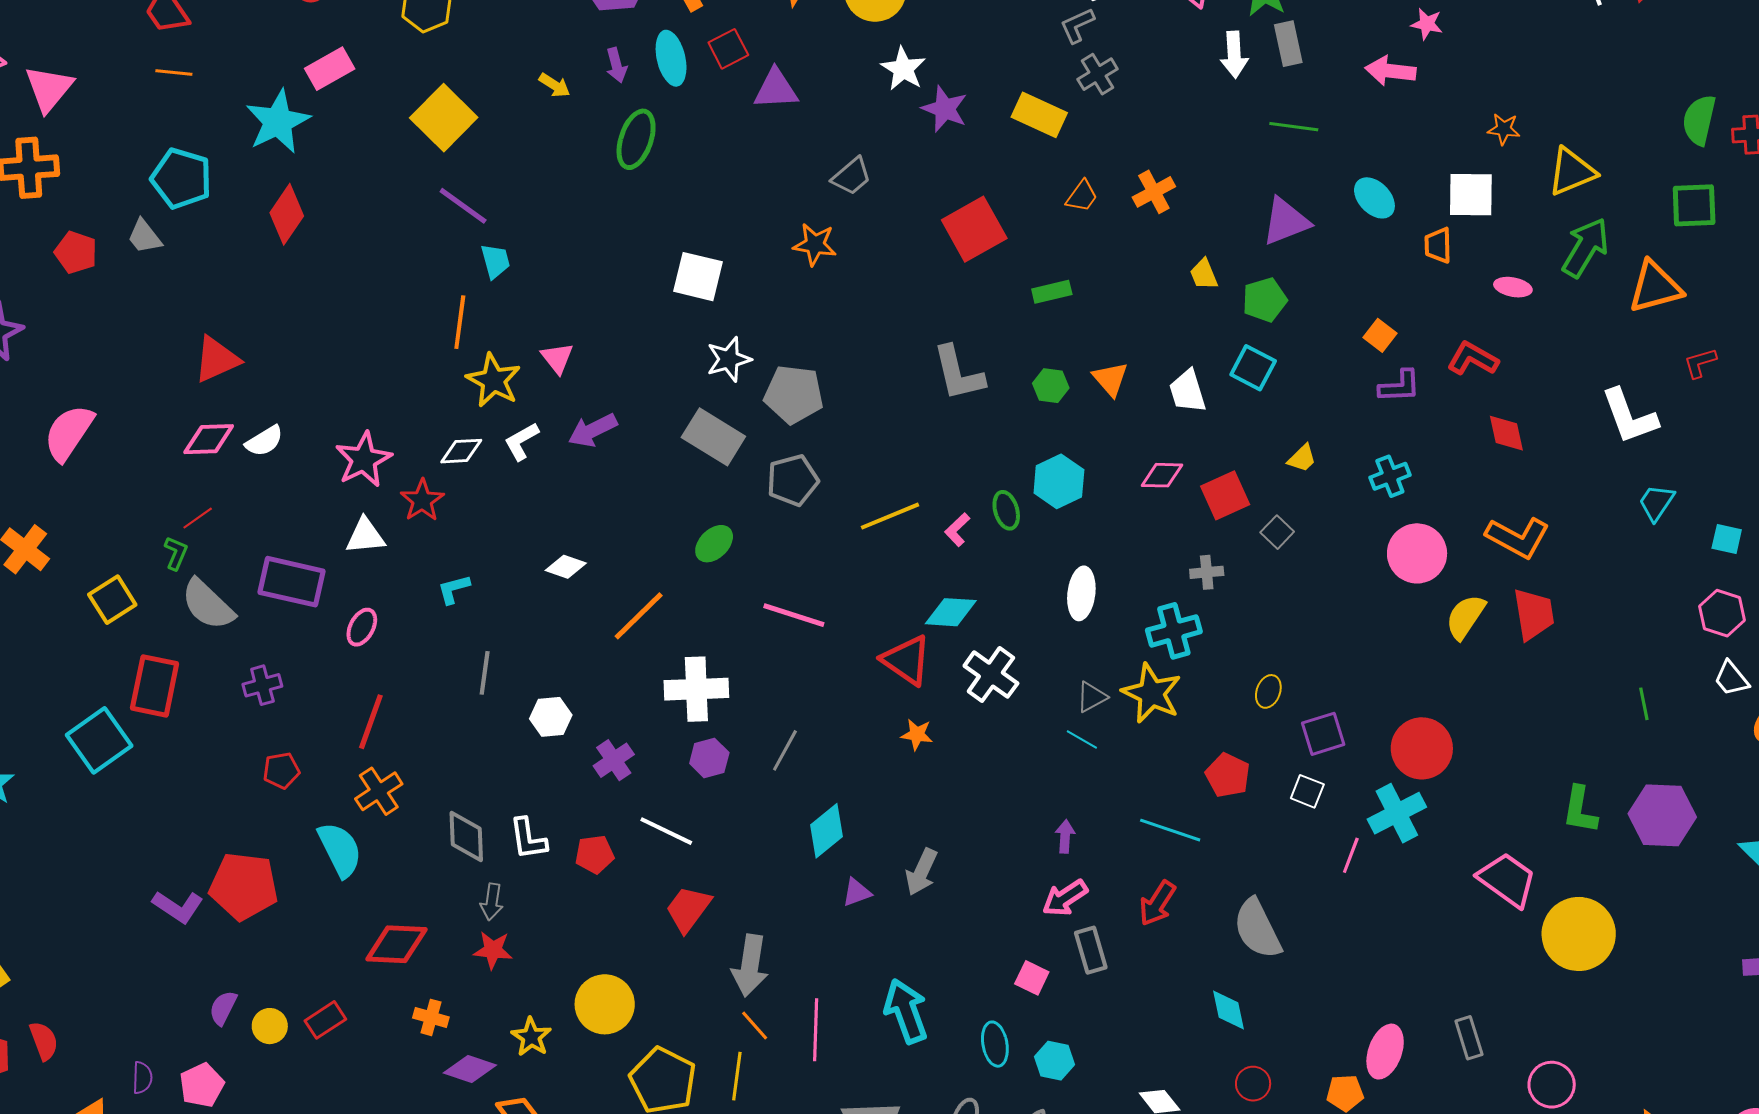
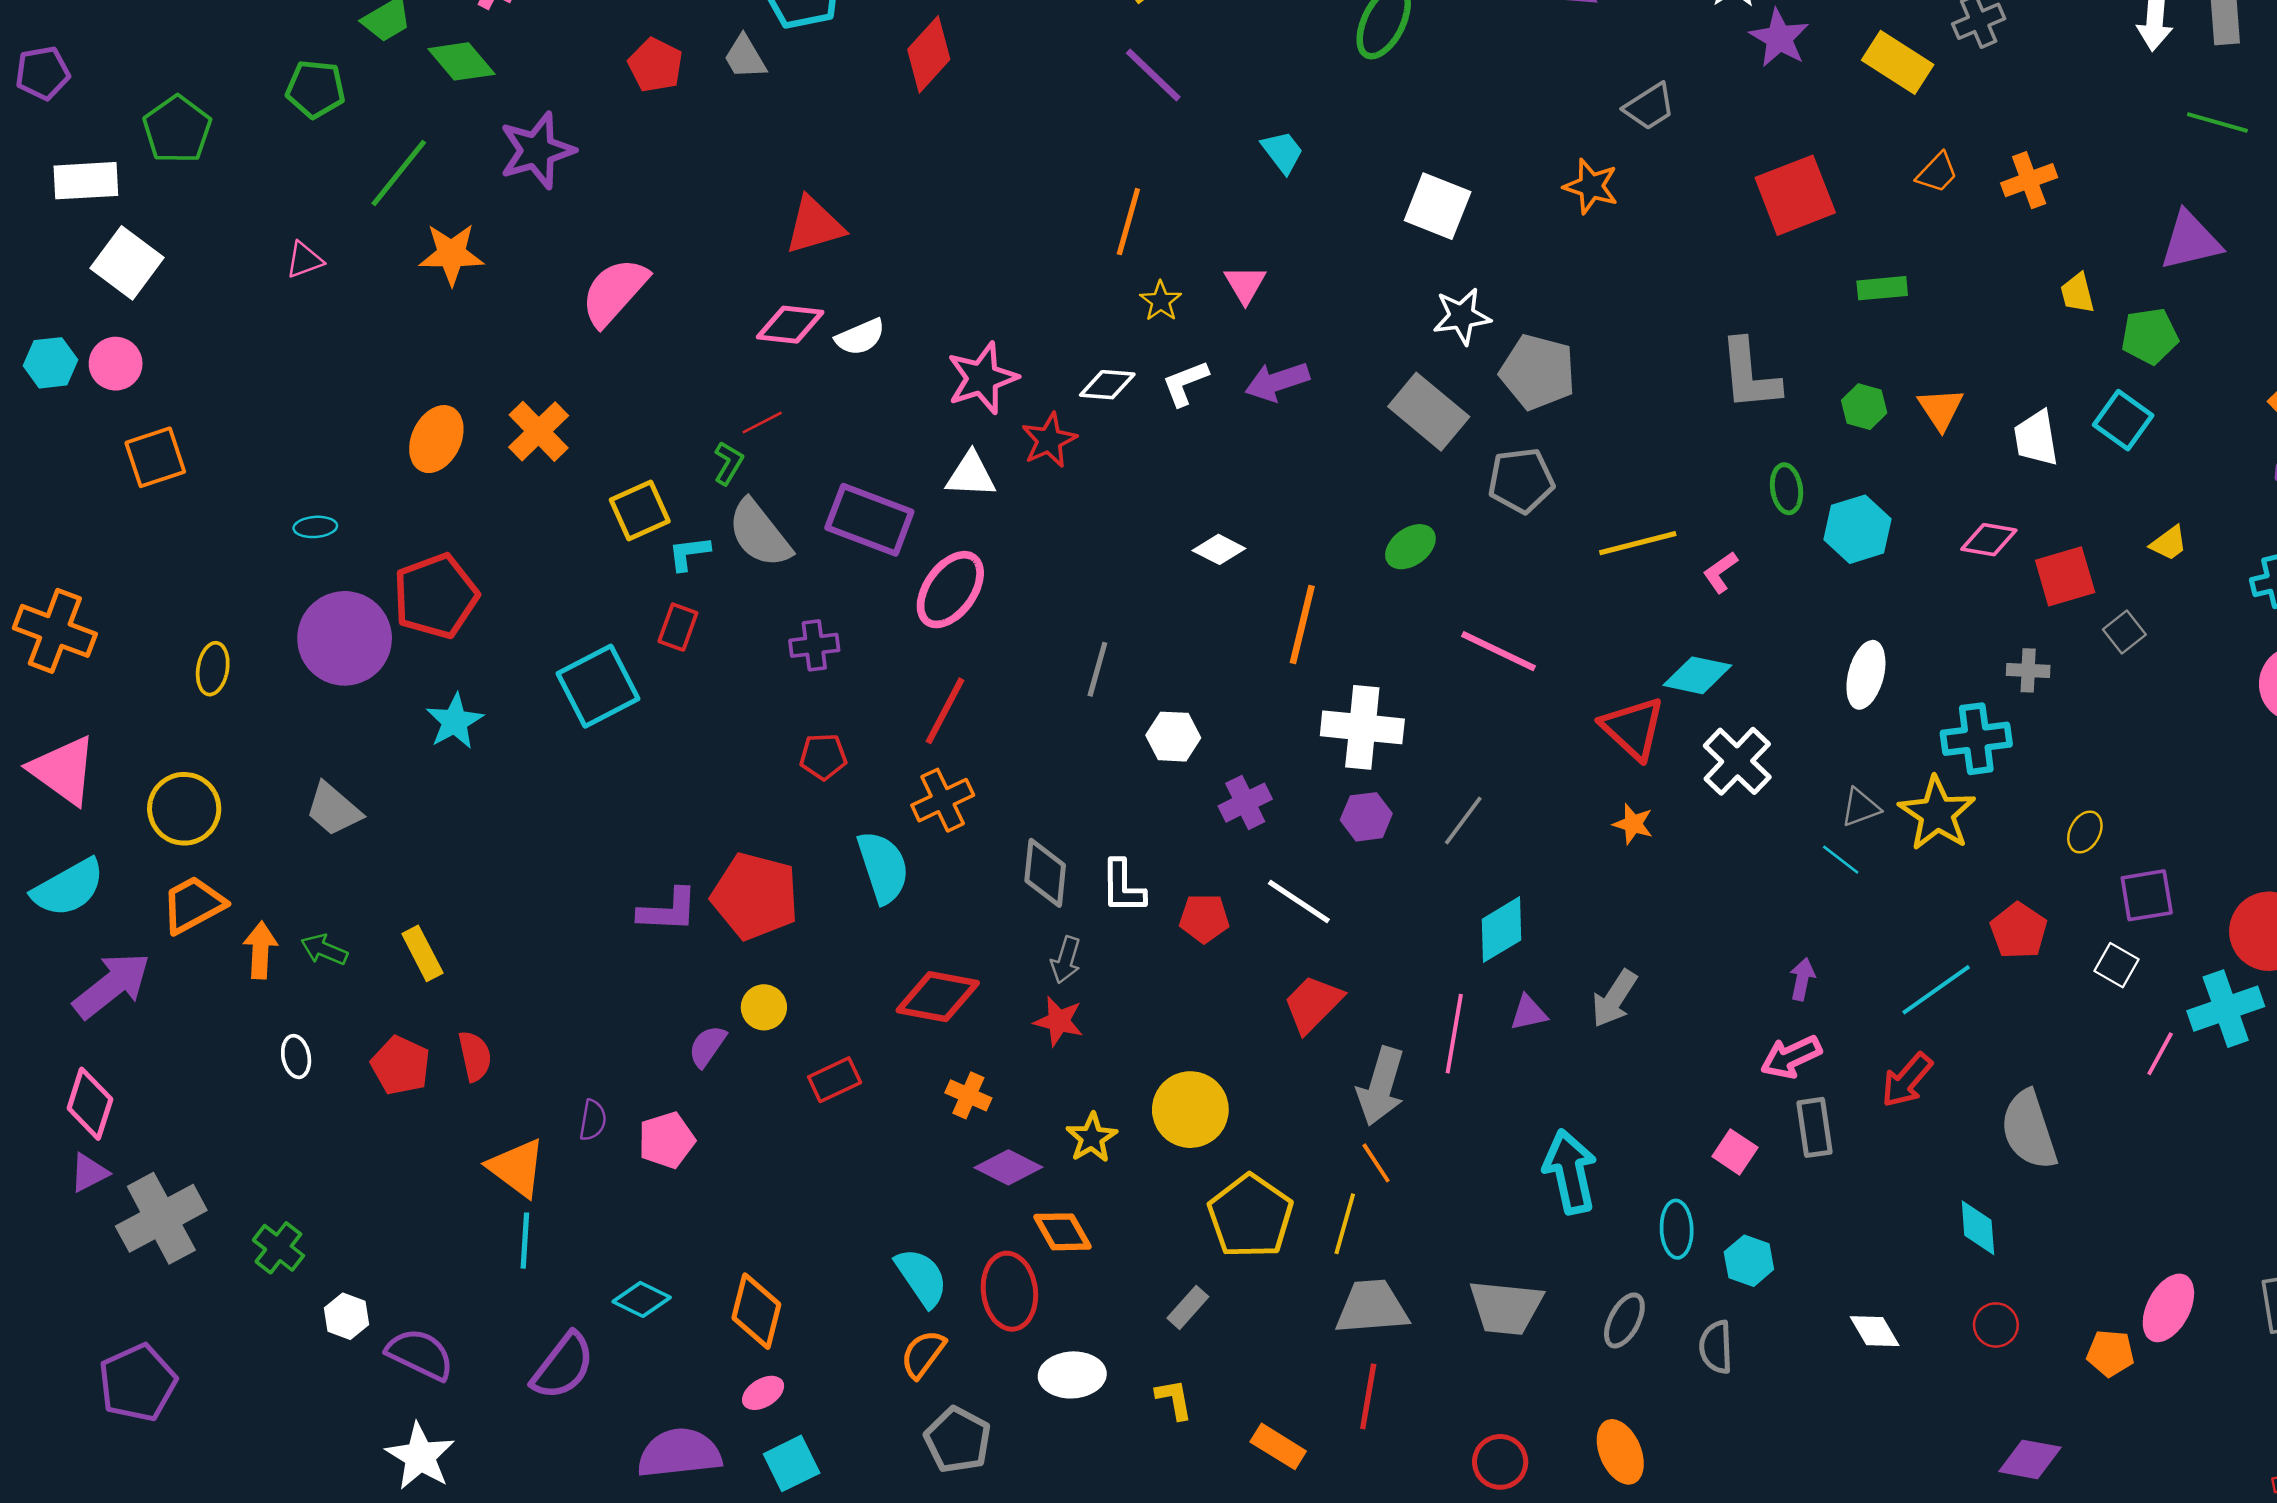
cyan trapezoid: (495, 261) -> (1282, 152), moved, turned -30
yellow star: (494, 380) -> (1161, 301), size x0.6
green ellipse: (1006, 510) -> (1787, 489), moved
cyan L-shape: (454, 589) -> (689, 553), moved
orange line: (639, 616) -> (1302, 625), turned -40
pink ellipse: (362, 627) -> (950, 590), size x1.6
red rectangle: (155, 686) -> (678, 627), size x0.6
cyan line: (1170, 830) -> (1936, 990), turned -62
purple L-shape: (178, 907) -> (668, 910), turned -39
yellow circle: (270, 1026) -> (764, 1007), moved
pink line: (816, 1030) -> (1454, 1034), moved

